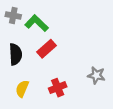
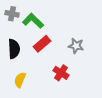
gray star: (96, 75) -> (76, 46), moved
red cross: (58, 88) -> (61, 73), moved, turned -35

